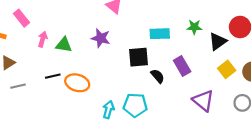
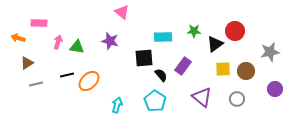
pink rectangle: (21, 18) -> (39, 23), turned -49
purple rectangle: (182, 66) -> (183, 66), turned 66
yellow square: (227, 69) -> (223, 69), turned 35
orange ellipse: (77, 83) -> (89, 81), turned -60
cyan pentagon: (135, 105) -> (155, 101), moved, turned 30

